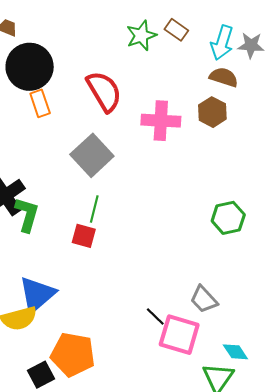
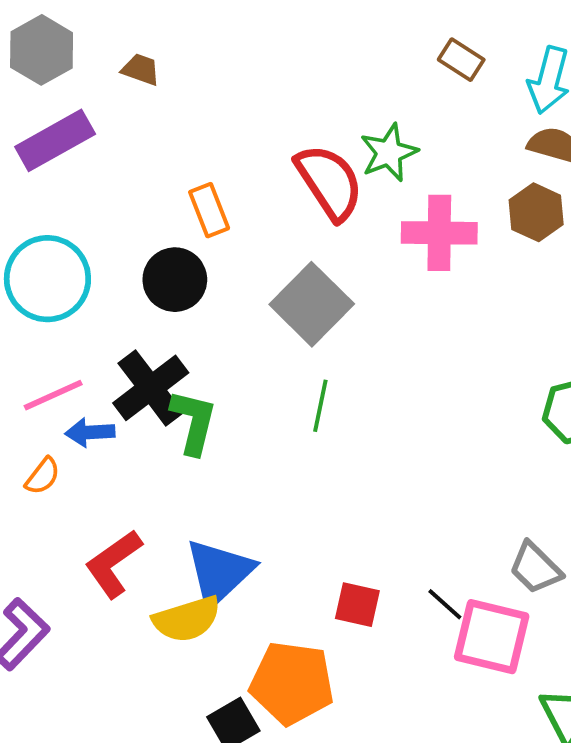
green star: (141, 36) -> (389, 153), moved
black circle: (30, 67) -> (175, 280), moved, size x0.7
red square: (84, 236) -> (357, 605), moved

